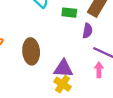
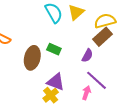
green rectangle: (69, 13) -> (54, 49), moved

